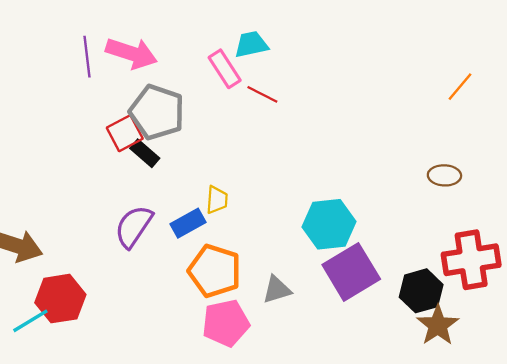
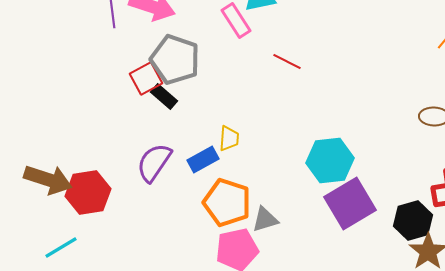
red line: (262, 94) -> (287, 62), moved
gray triangle: (277, 290) -> (265, 220), moved
red hexagon: (60, 299) -> (88, 192), moved

